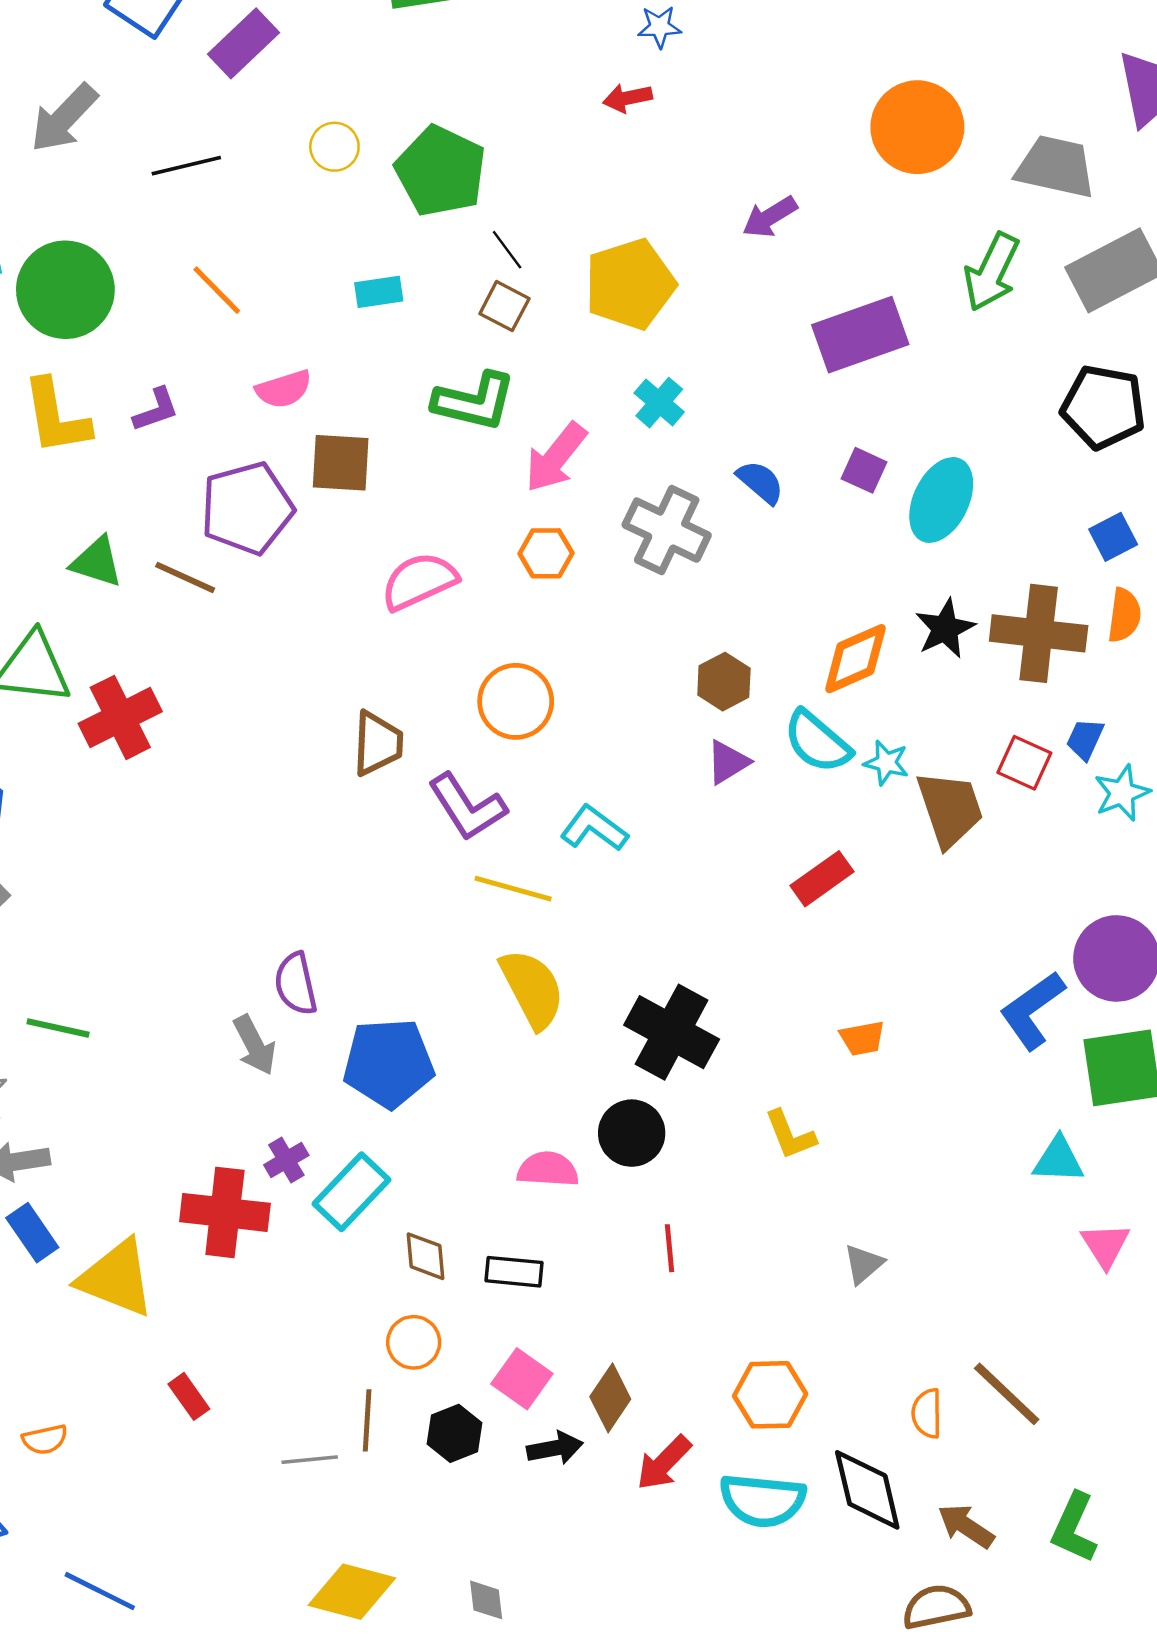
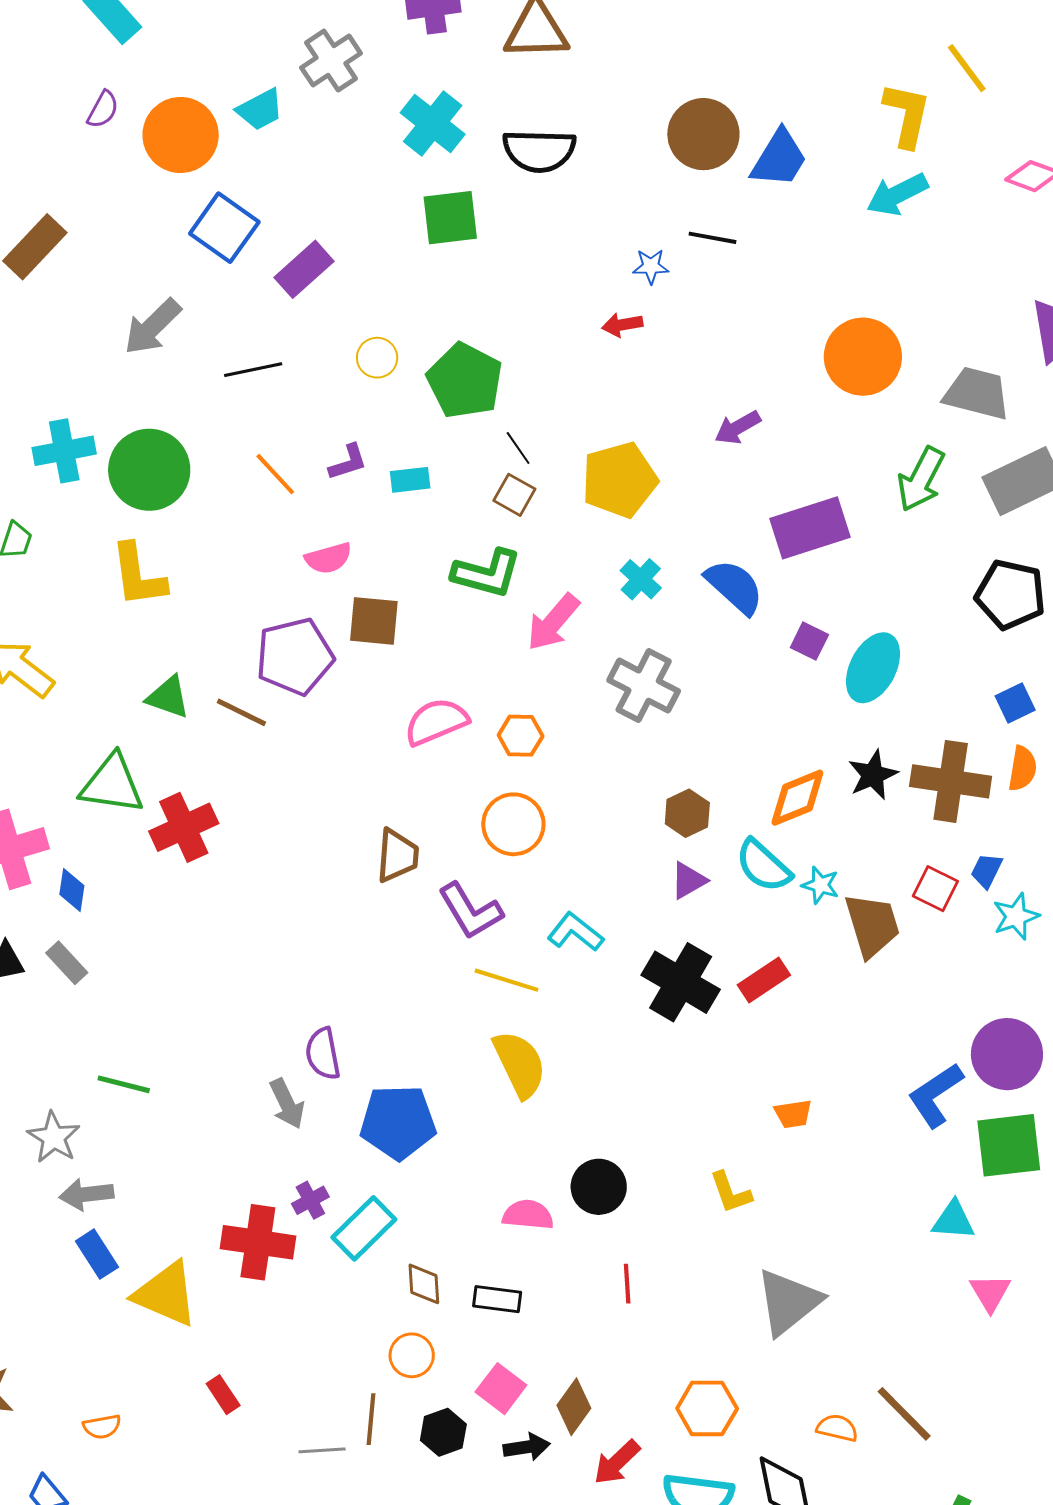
purple L-shape: (156, 410) -> (348, 462), moved
blue semicircle: (760, 482) -> (734, 587), moved, size x1.5
orange hexagon: (546, 553) -> (521, 736), moved
black cross: (672, 1032) -> (681, 982), moved
gray triangle: (864, 1264) -> (788, 1302), size x2.0
orange semicircle: (927, 1413) -> (837, 1428), turned 102

